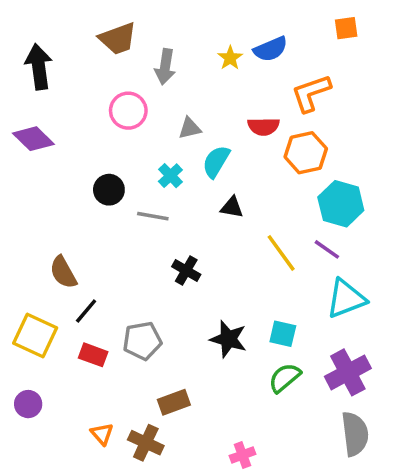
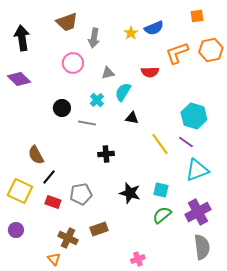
orange hexagon: (306, 153) -> (211, 50), moved
black cross: (186, 271) -> (106, 154), turned -35
orange triangle: (102, 434) -> (54, 259), moved
brown cross: (146, 443) -> (68, 238), moved

